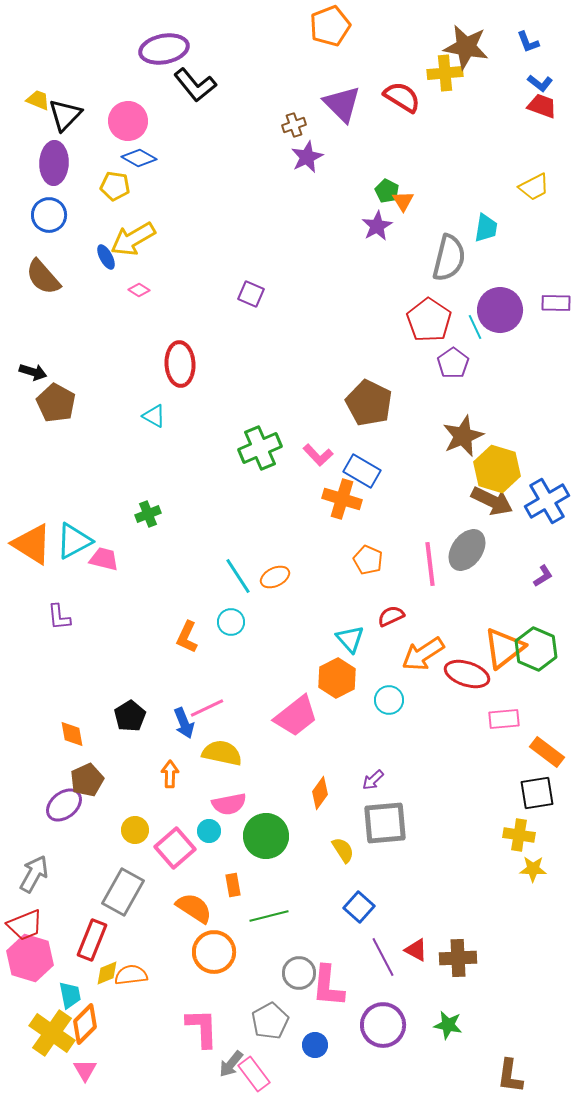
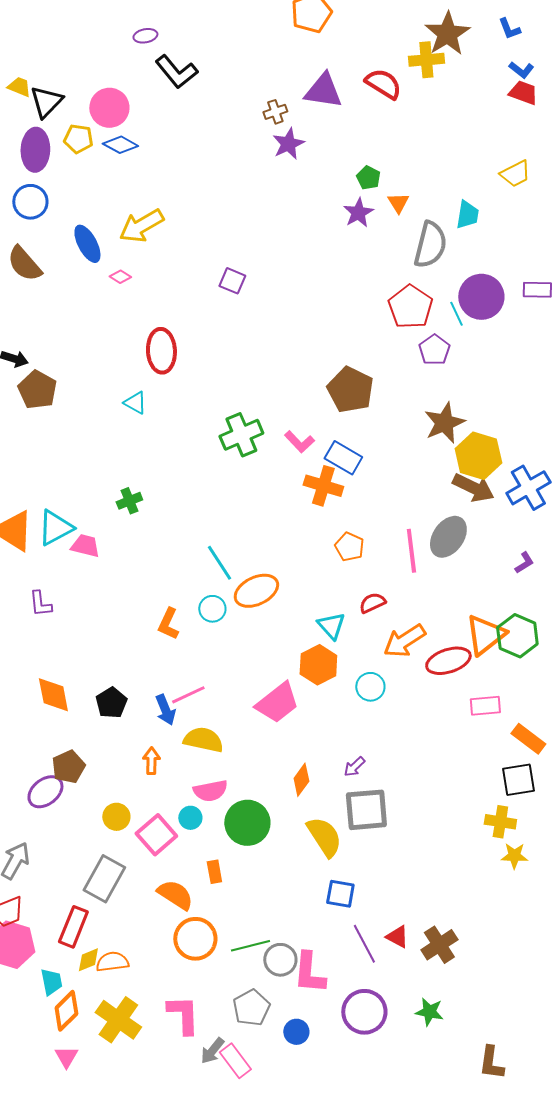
brown star: (466, 47) -> (447, 34), turned 30
purple ellipse: (164, 49) -> (145, 36), size x0.5
purple triangle: (342, 104) -> (323, 91), turned -36
yellow pentagon: (115, 186) -> (78, 139), moved
orange triangle: (403, 201) -> (398, 203), moved
yellow arrow: (133, 239) -> (141, 226), moved
blue ellipse: (106, 257) -> (87, 244), size x1.5
orange ellipse: (275, 577) -> (256, 591), moved, size x1.5
red ellipse: (467, 674) -> (448, 661), turned -36
orange diamond: (72, 734) -> (53, 695), moved, size x1.4
yellow semicircle: (343, 850) -> (324, 837), size x1.6
blue square: (359, 907) -> (340, 894), turned -32
green line: (269, 916) -> (250, 946), moved
brown cross: (458, 958) -> (439, 945), turned -30
yellow cross: (52, 1033) -> (118, 1020), moved

